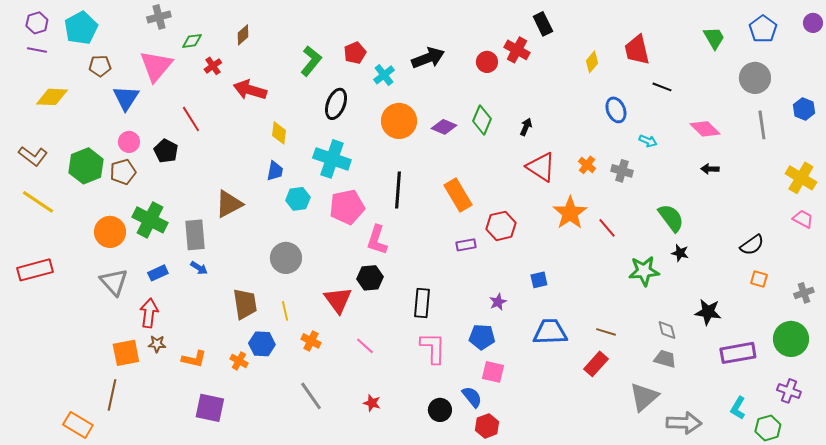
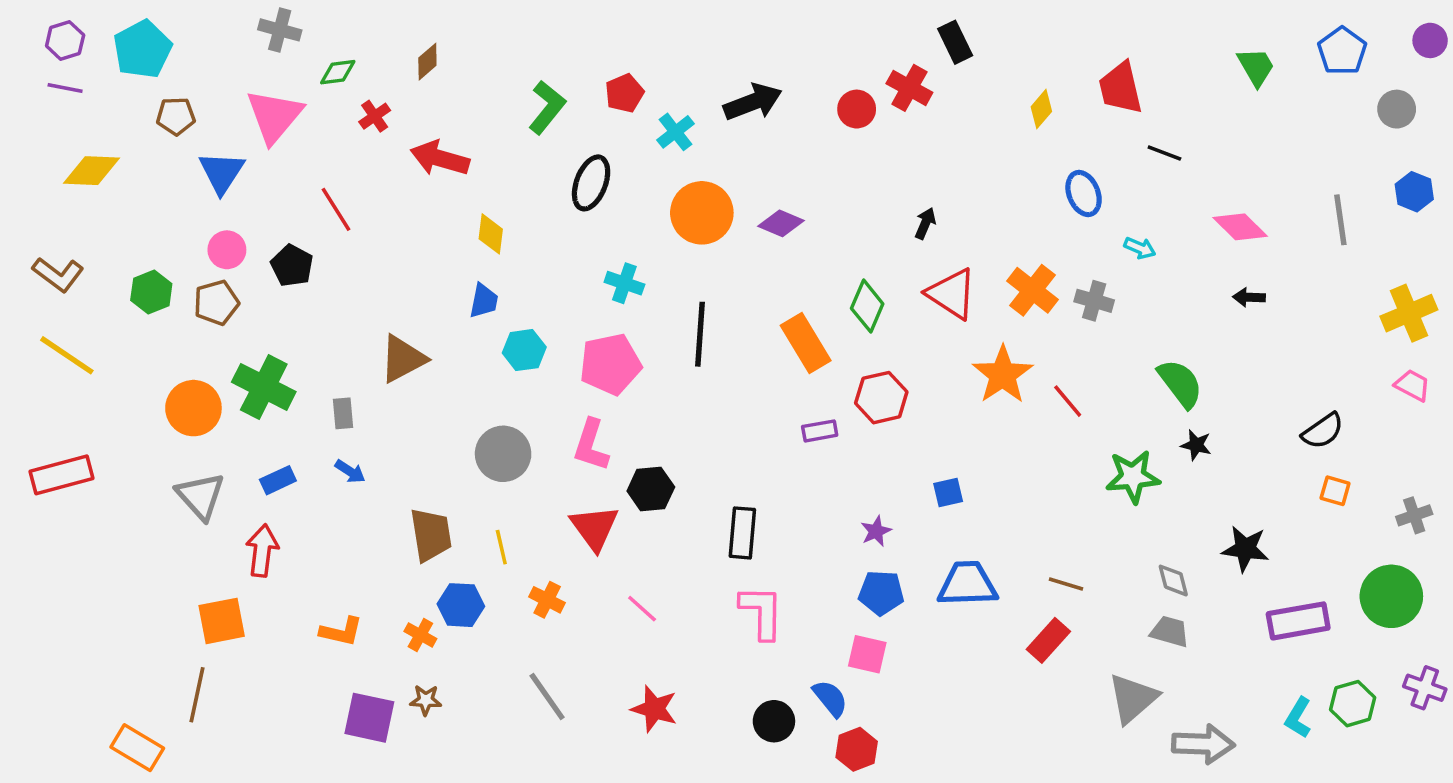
gray cross: (159, 17) -> (280, 30), turned 30
gray circle: (755, 78) -> (1397, 109), moved, size x0.7
green diamond: (482, 120) -> (867, 306), moved
cyan cross: (332, 159) -> (624, 283), moved, size x0.6
orange cross: (587, 165) -> (1033, 290), size x1.6
green hexagon: (86, 166) -> (151, 292), size x0.7
yellow cross: (801, 178) -> (1409, 313), turned 36
gray rectangle: (195, 235) -> (343, 413), size x0.6
pink L-shape: (377, 240) -> (591, 445), moved
blue pentagon: (482, 337) -> (881, 593), moved
brown star: (157, 344) -> (426, 700), moved
purple cross: (789, 391) -> (1425, 688), moved
red star: (372, 403) -> (654, 709), size x1.5
green hexagon: (768, 428) -> (1353, 704), moved

